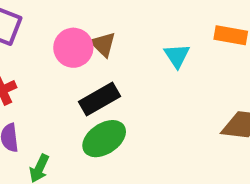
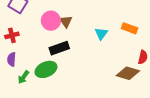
green ellipse: (104, 139) -> (46, 69), moved

